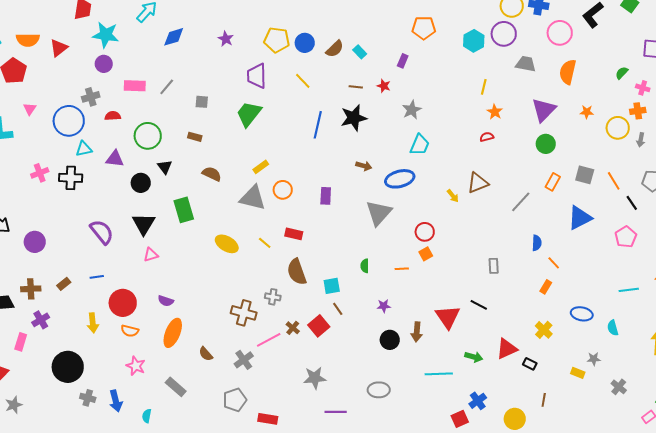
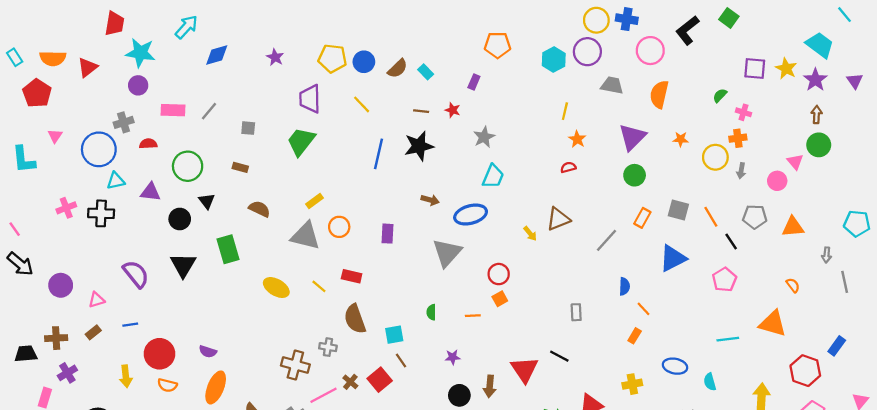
pink triangle: (151, 255) -> (97, 300), moved
yellow cross: (544, 330) -> (632, 384), turned 36

